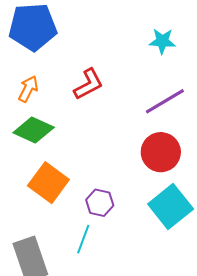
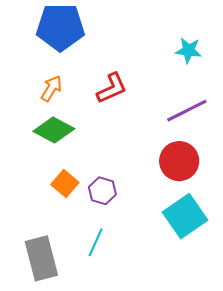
orange square: (48, 183) -> (65, 184), size x0.7
purple hexagon: (100, 203) -> (102, 191), moved

